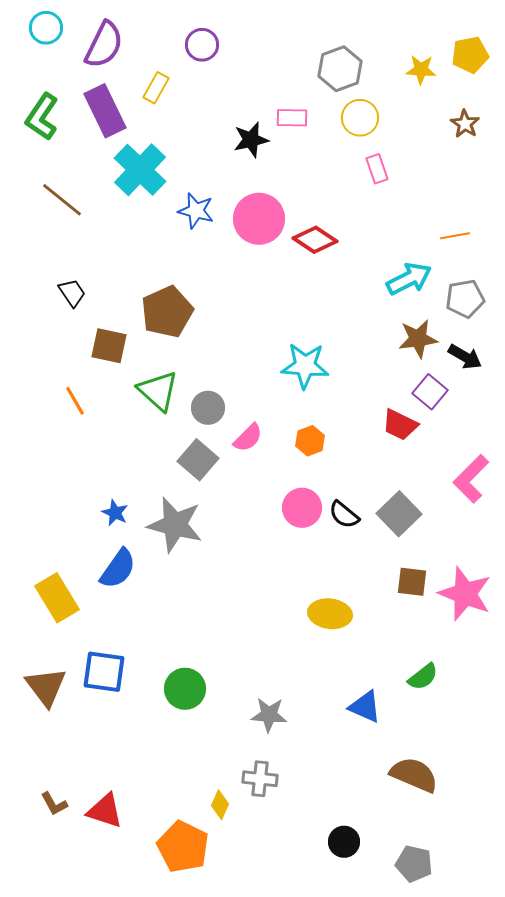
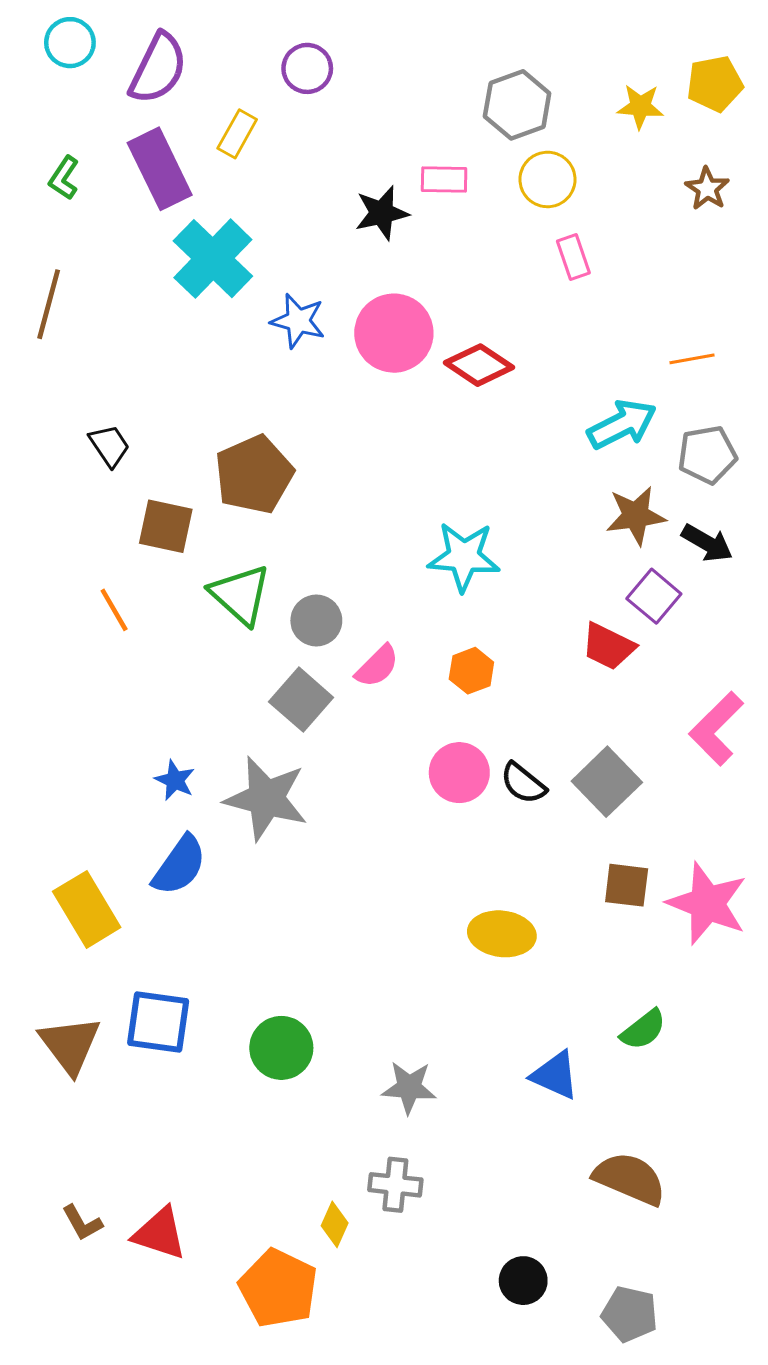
green L-shape: (42, 117) -> (64, 178), size x0.6
brown line: (62, 200) -> (49, 304), moved, turned 66

